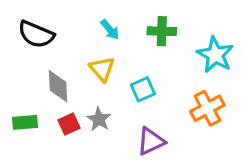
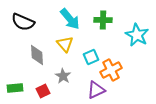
cyan arrow: (110, 30) -> (70, 19), size x1.6
orange cross: (207, 108) -> (111, 70), moved
green rectangle: (25, 122) -> (15, 88), moved
red square: (69, 124) -> (43, 91), moved

